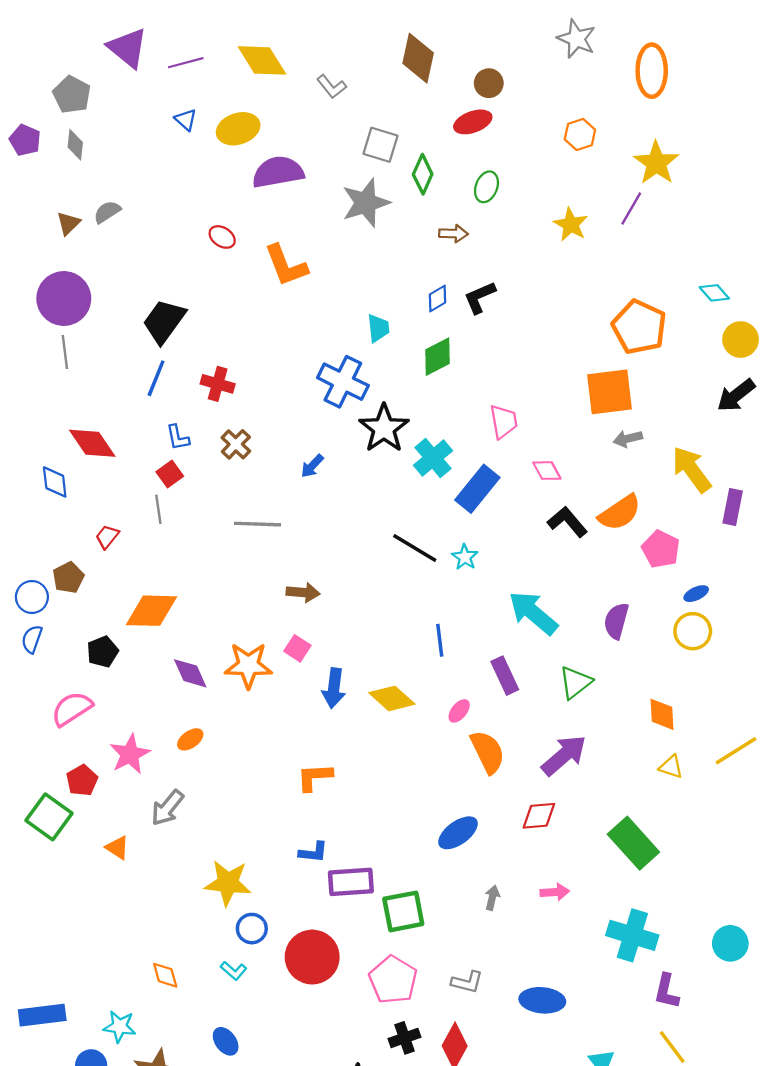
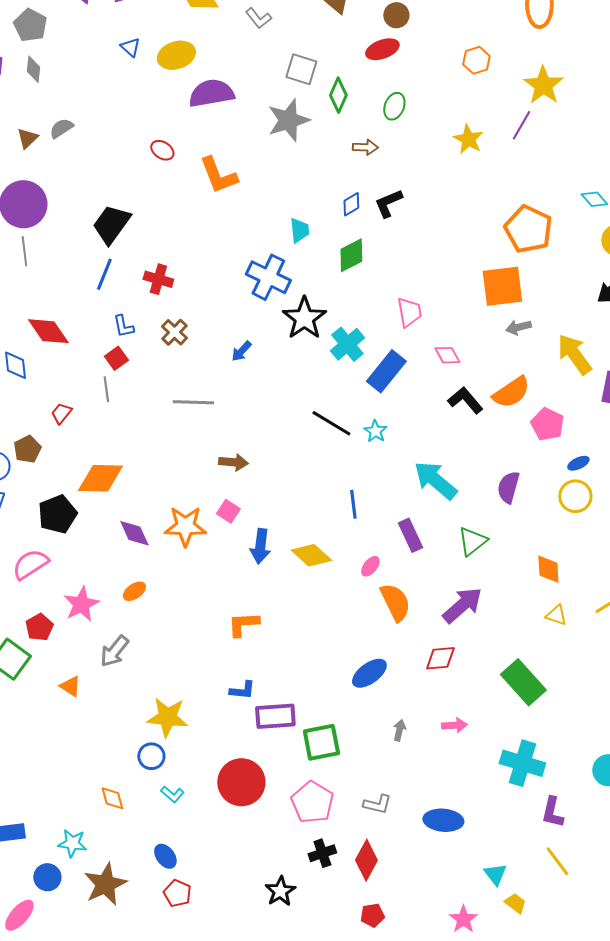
black pentagon: (103, 652) -> (57, 514), size x1.4
blue circle: (252, 929) -> (151, 756), moved

